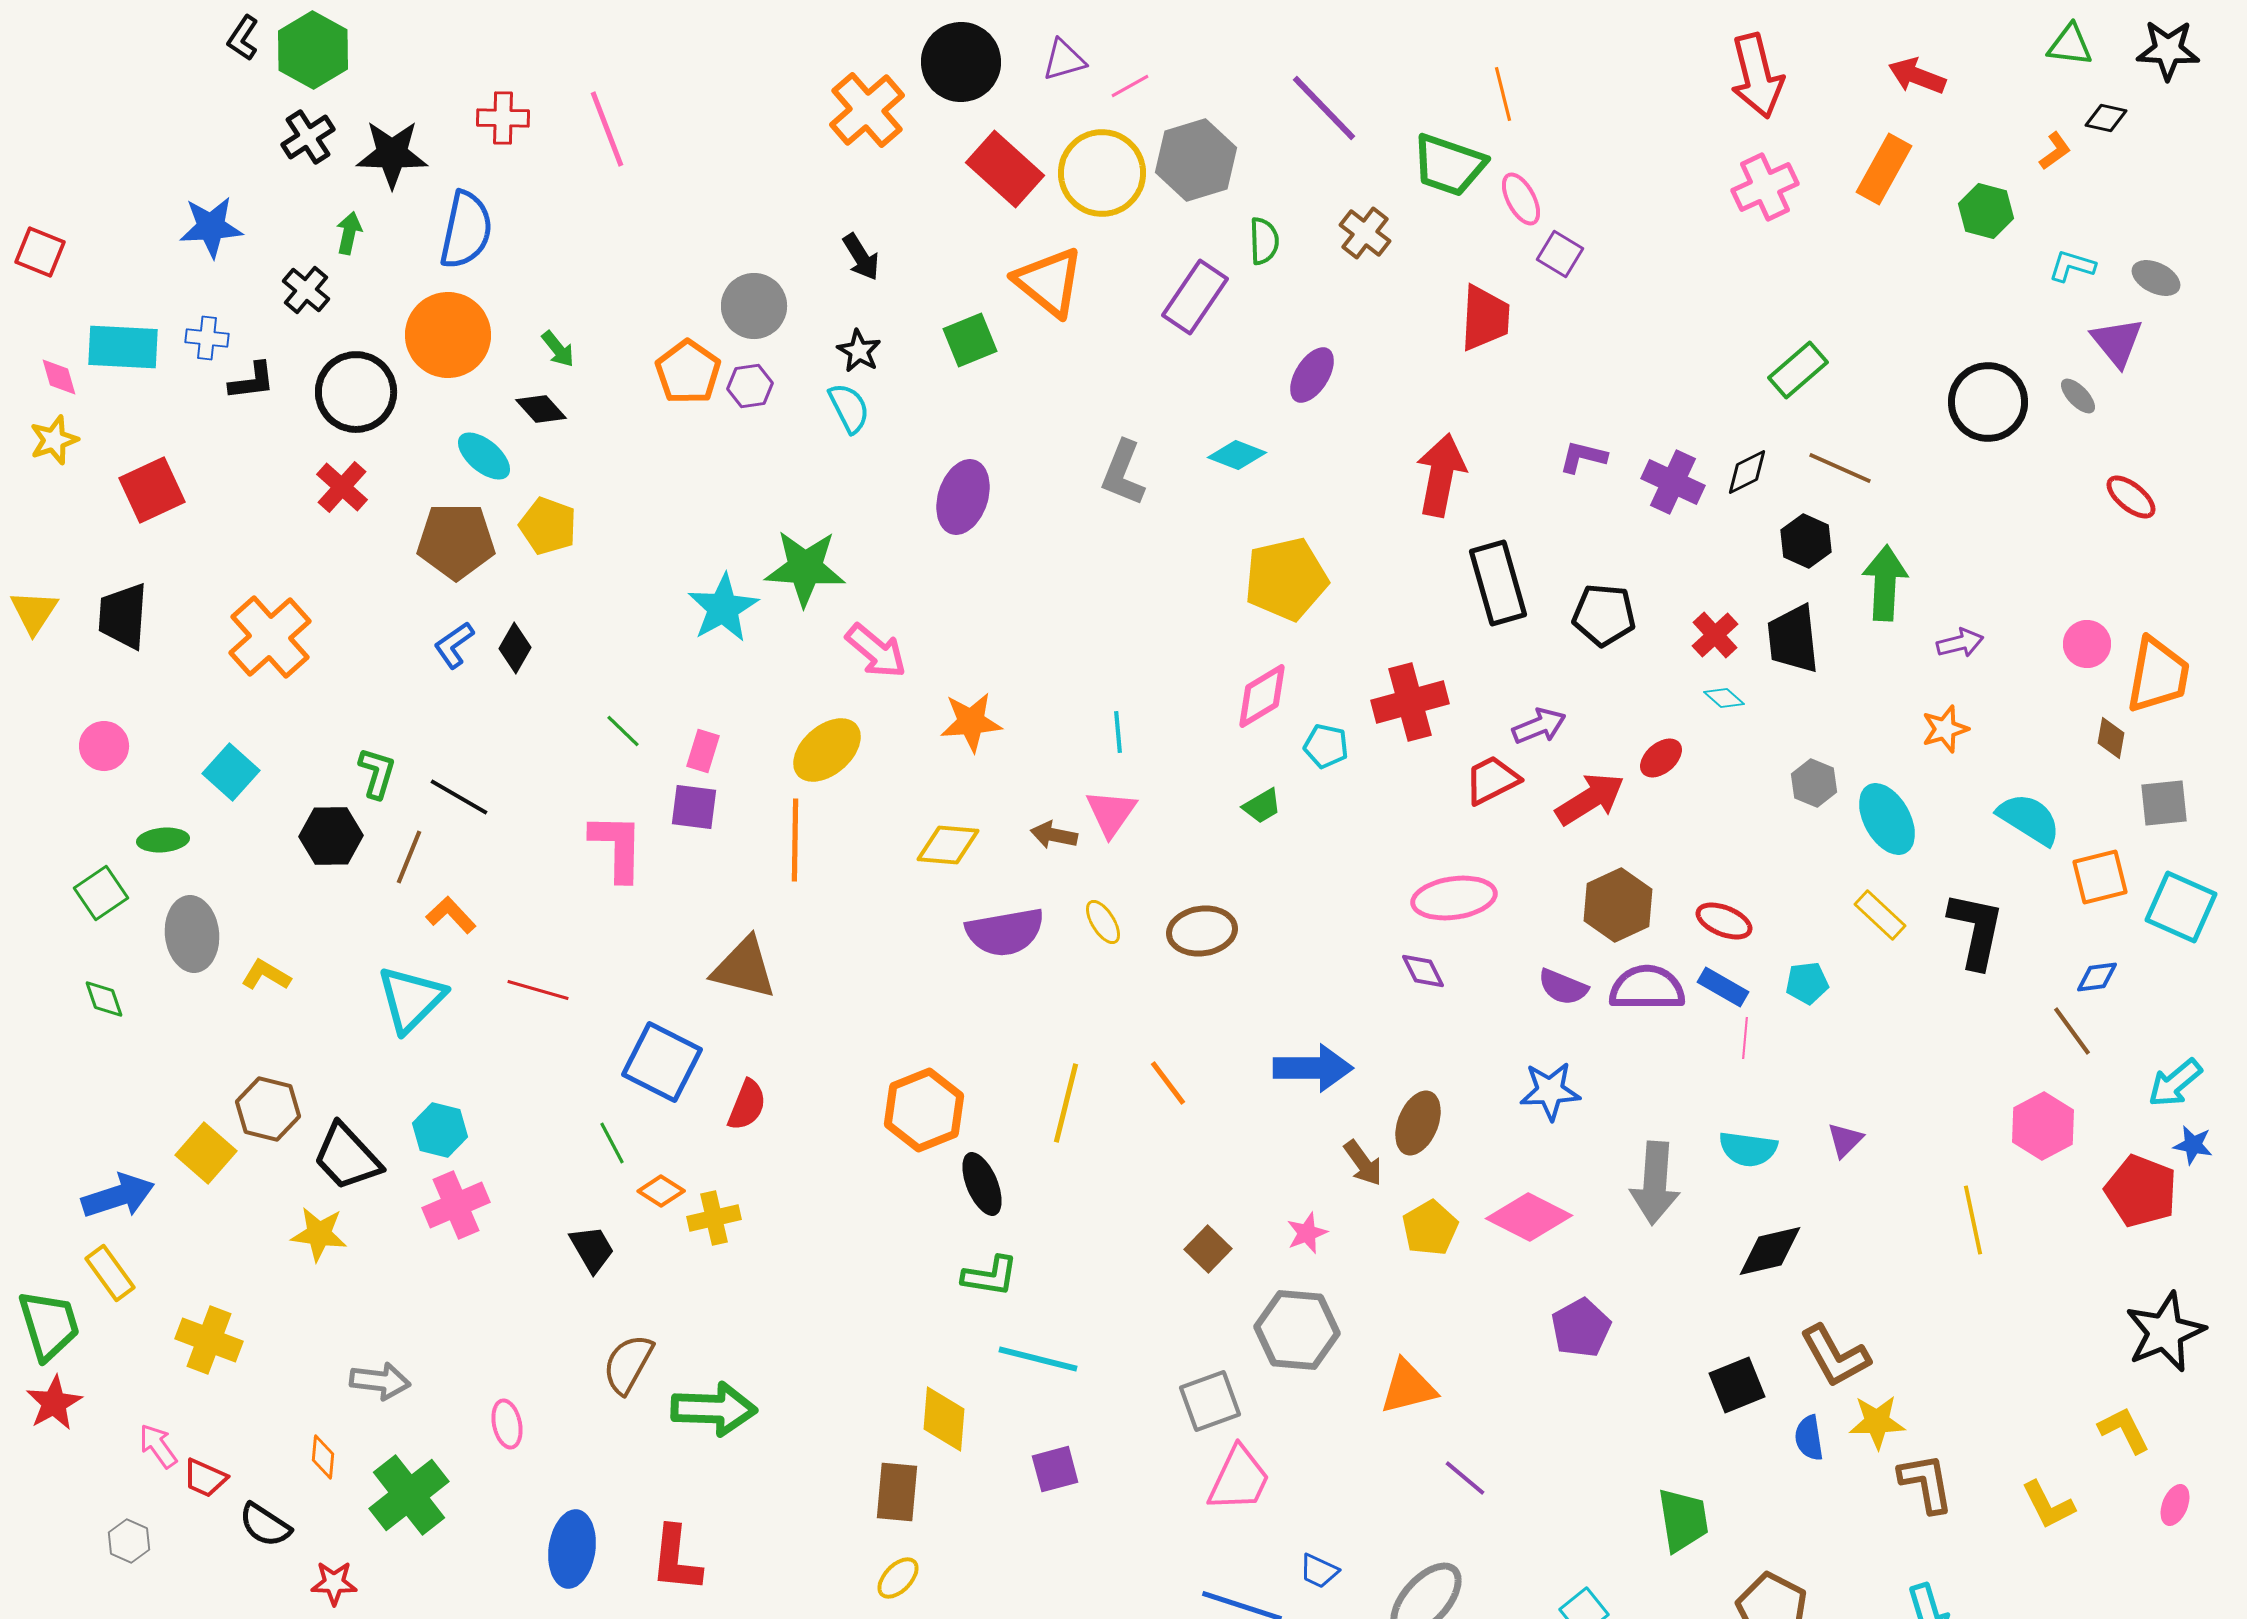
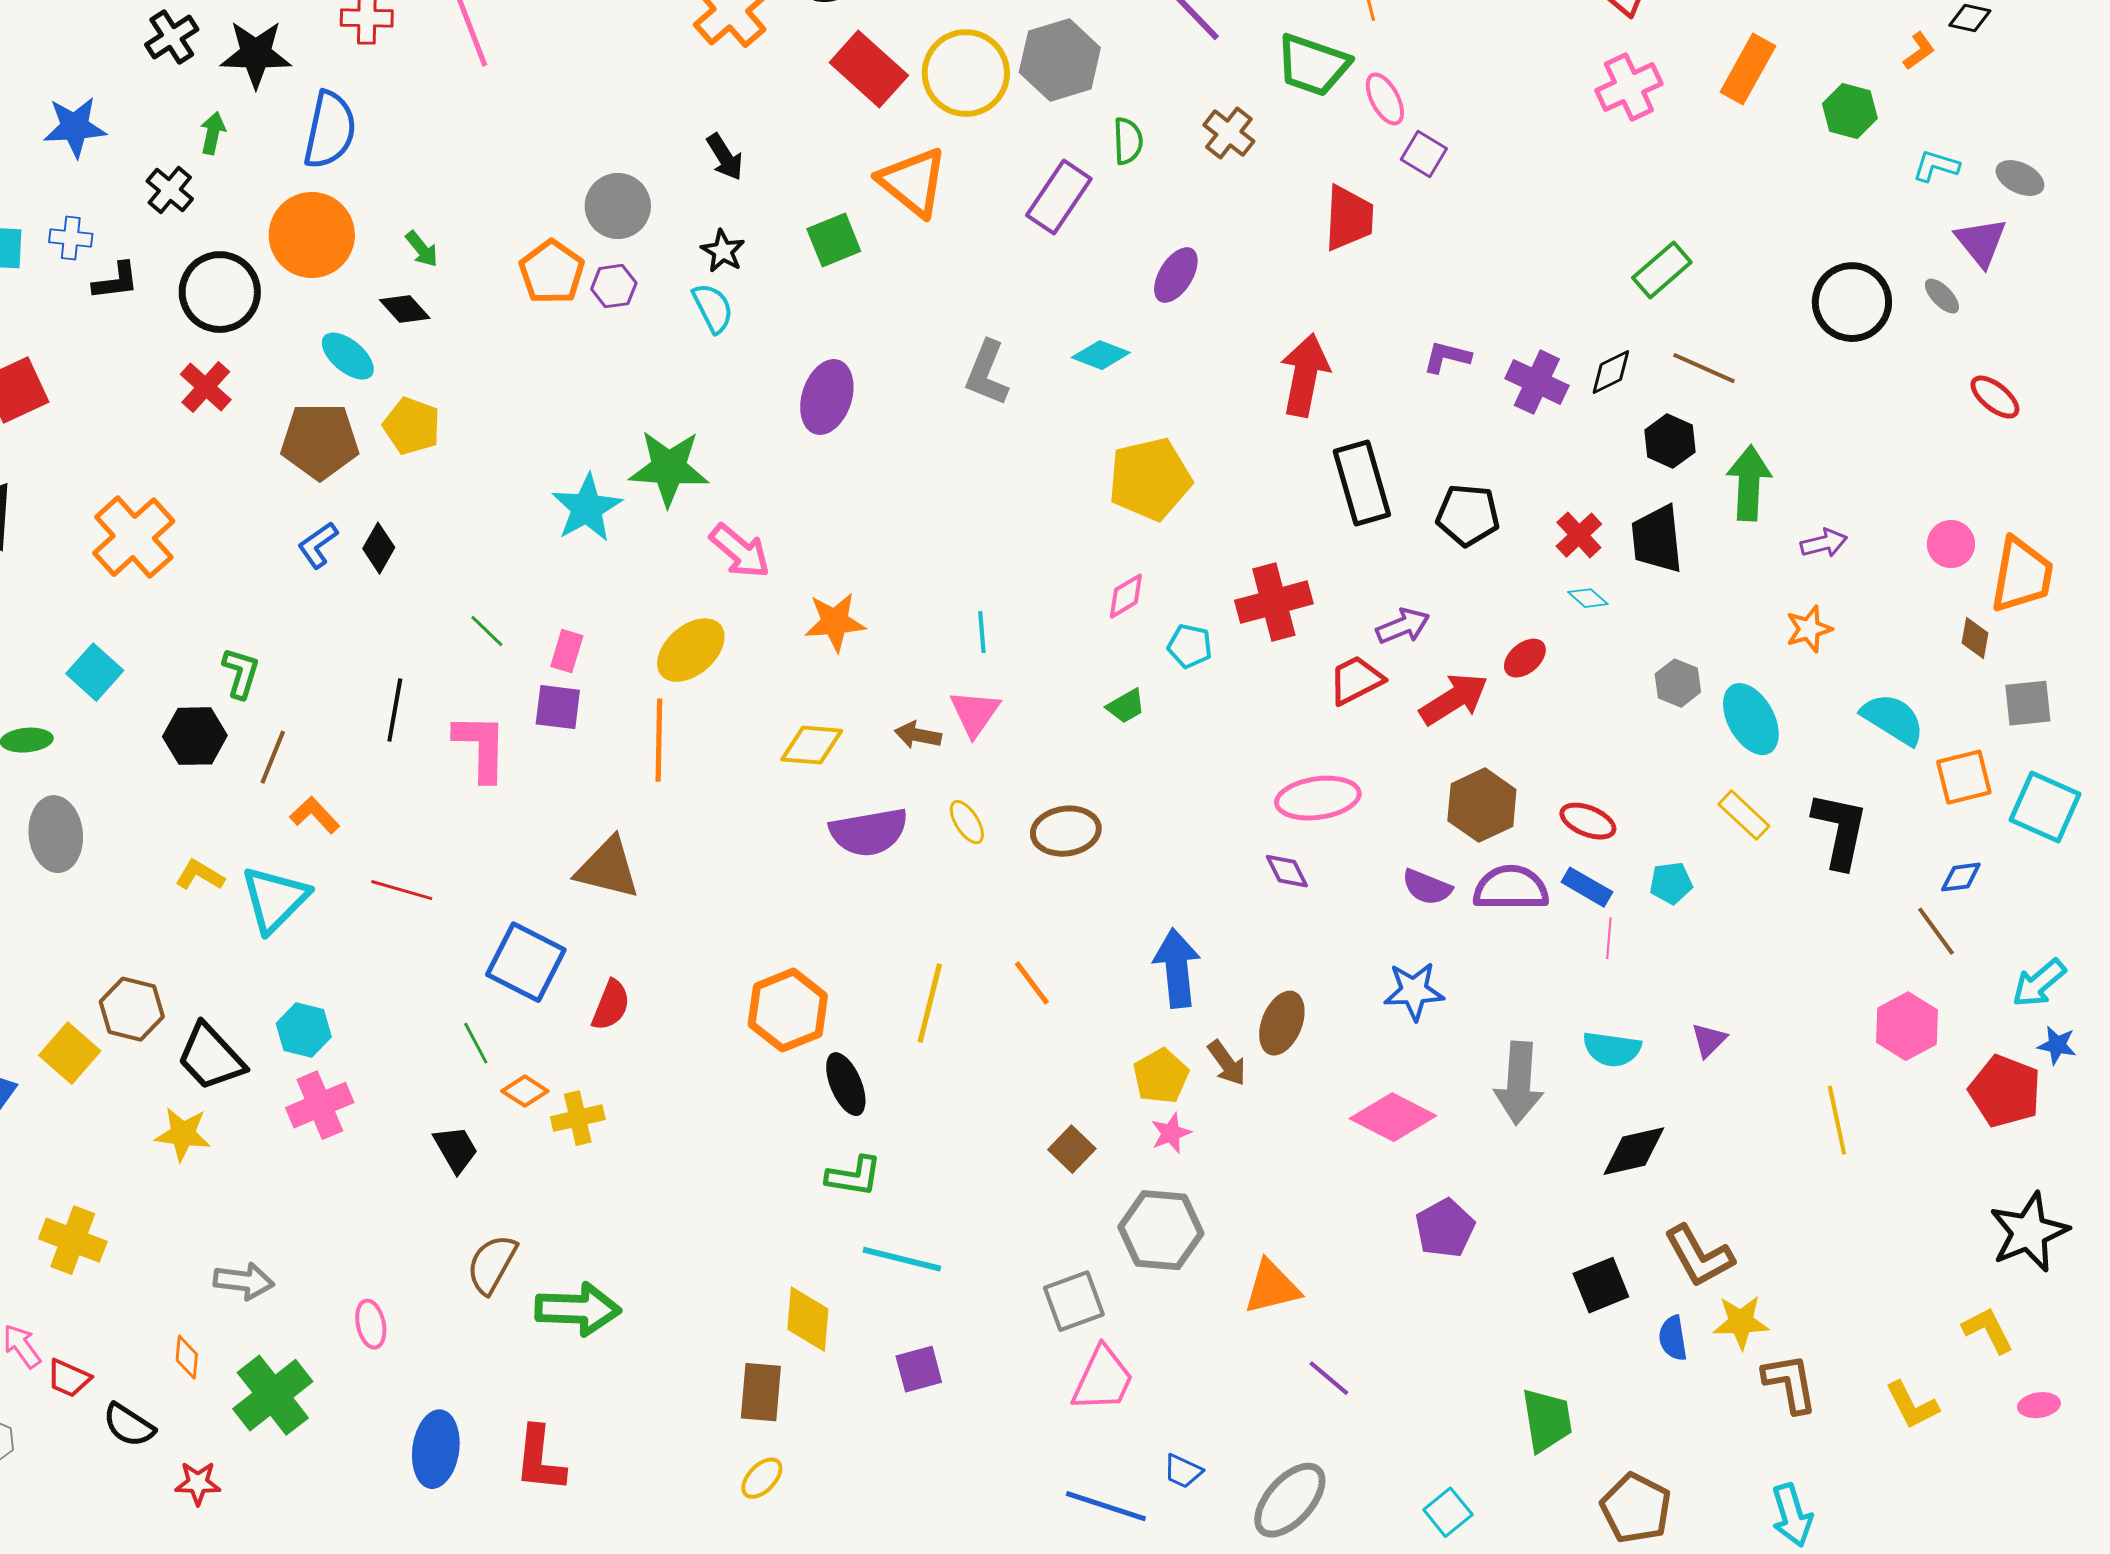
pink diamond: (1262, 696) -> (1126, 596), size x0.7
black line: (459, 797) -> (395, 710), moved, turned 70
yellow L-shape: (266, 975) -> (200, 875), moved
blue arrow: (1313, 1068) -> (1177, 968), turned -96
yellow pentagon: (1430, 1228) -> (1161, 1076), moved
pink ellipse: (2175, 1505) -> (2039, 1405), turned 60

